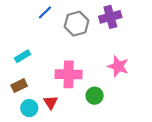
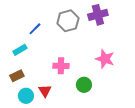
blue line: (45, 12) -> (35, 29), moved
pink cross: (69, 74) -> (61, 66), size x0.7

